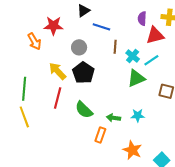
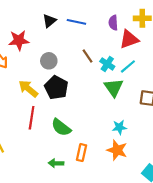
blue line: (101, 27) -> (76, 22), moved
brown line: (115, 47) -> (88, 56), turned -32
green triangle: (136, 78) -> (114, 88), turned -36
green arrow: (113, 118) -> (56, 163), moved
orange star: (132, 150) -> (117, 150), moved

